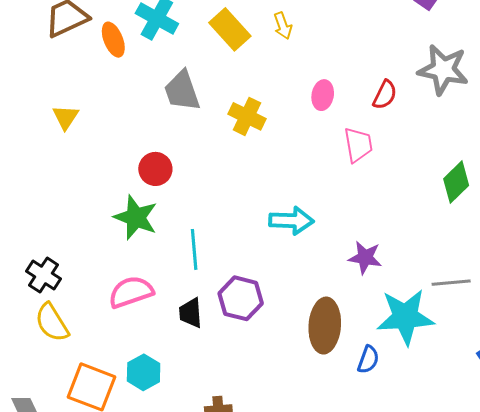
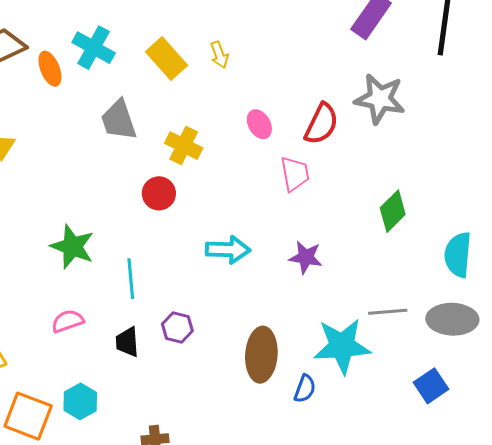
pink ellipse: (323, 95) -> (259, 124), turned -40
red semicircle: (385, 95) -> (321, 124), size x1.4
red circle: (155, 169) -> (159, 193), moved
purple star: (365, 258) -> (306, 257), moved
pink semicircle: (131, 292) -> (68, 321), size x0.7
purple hexagon: (241, 298) -> (177, 327), size x0.7

